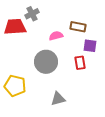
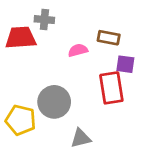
gray cross: (32, 14) -> (44, 20), turned 32
gray circle: (46, 62) -> (54, 102), moved
red rectangle: (80, 63) -> (111, 88), size x1.6

